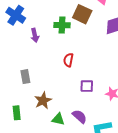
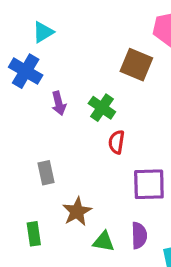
green cross: (62, 25) -> (102, 108), moved, turned 35
purple square: (87, 86) -> (149, 184), size x1.5
purple semicircle: (80, 116) -> (139, 235), turned 49

